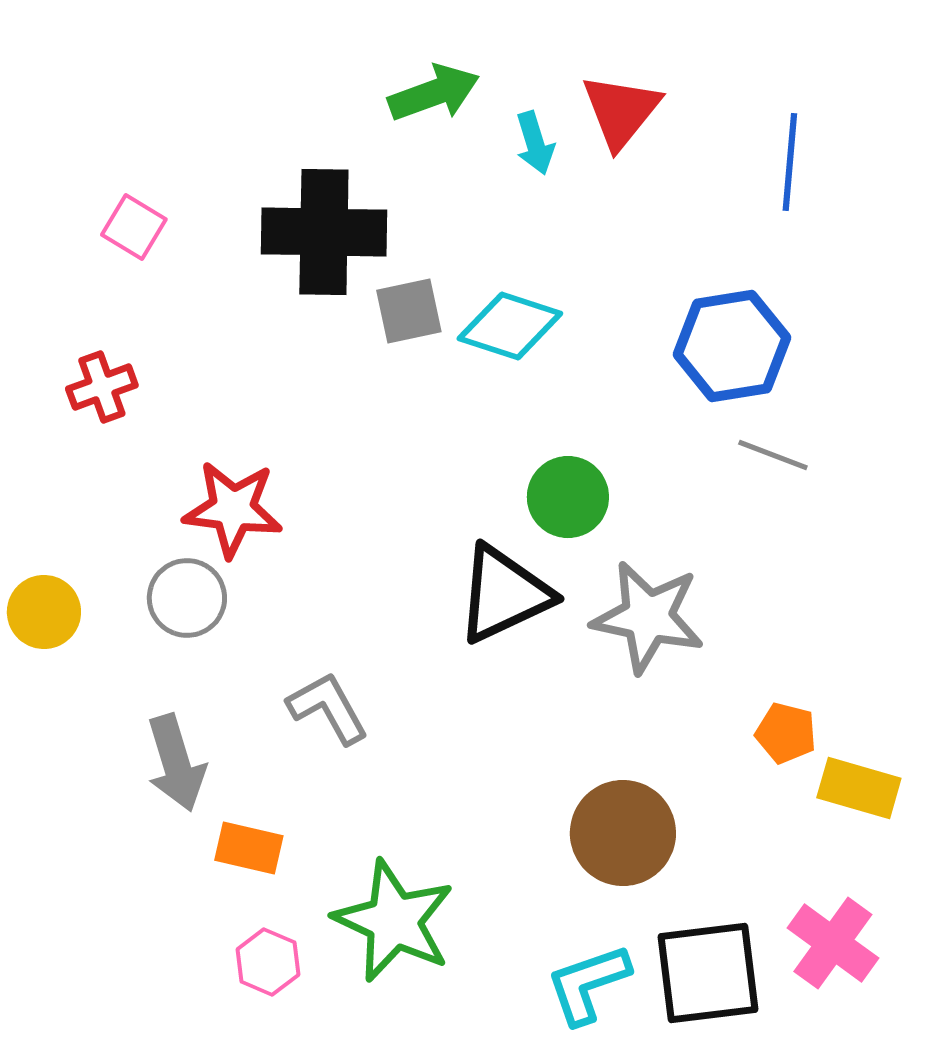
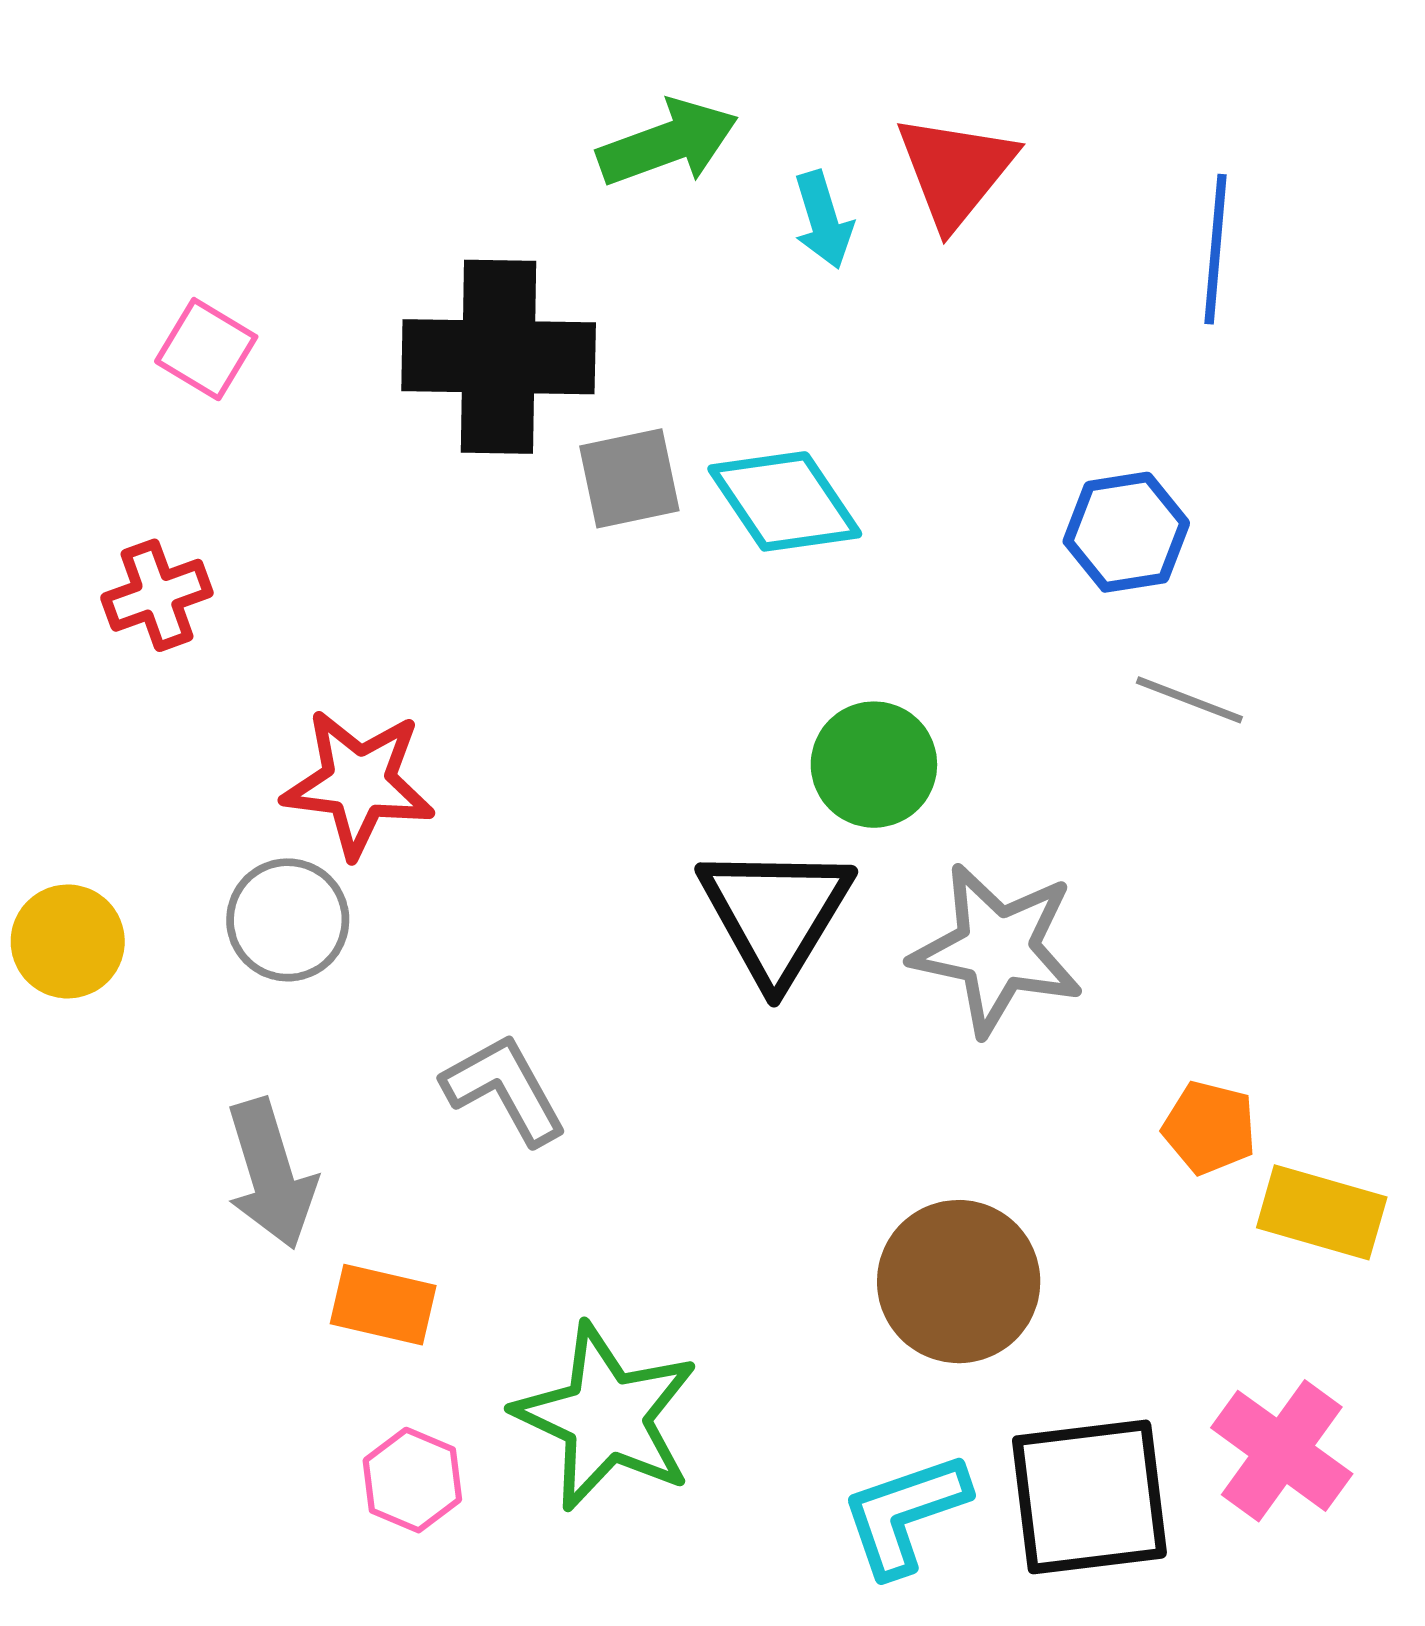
cyan diamond: (510, 326) -> (785, 501), turned 38
blue hexagon: (732, 346) -> (1126, 532), size x0.7
black triangle: (504, 594) -> (776, 914), turned -34

